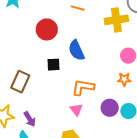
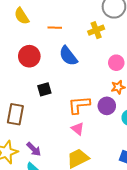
yellow cross: (116, 20) -> (96, 30), size x0.7
blue semicircle: (76, 50) -> (68, 56), moved
purple circle: (110, 108) -> (107, 106), moved

